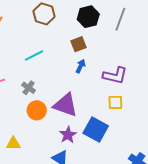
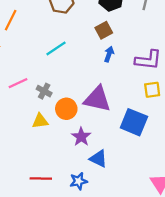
gray cross: (29, 88) -> (44, 91), moved
purple star: (68, 135) -> (81, 137), moved
yellow triangle: (13, 144) -> (40, 121), moved

